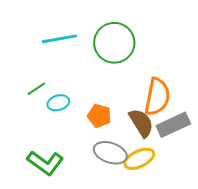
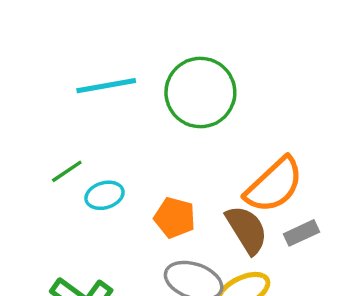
orange semicircle: (157, 97) -> (274, 185), turned 36
gray rectangle: (173, 125) -> (301, 233), size x0.6

